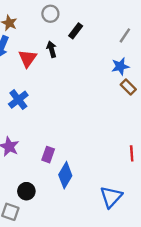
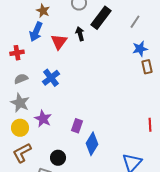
black rectangle: (76, 31) -> (101, 18), size x1.6
gray line: (125, 35) -> (135, 22), moved
brown rectangle: (128, 87) -> (147, 67), turned 32

